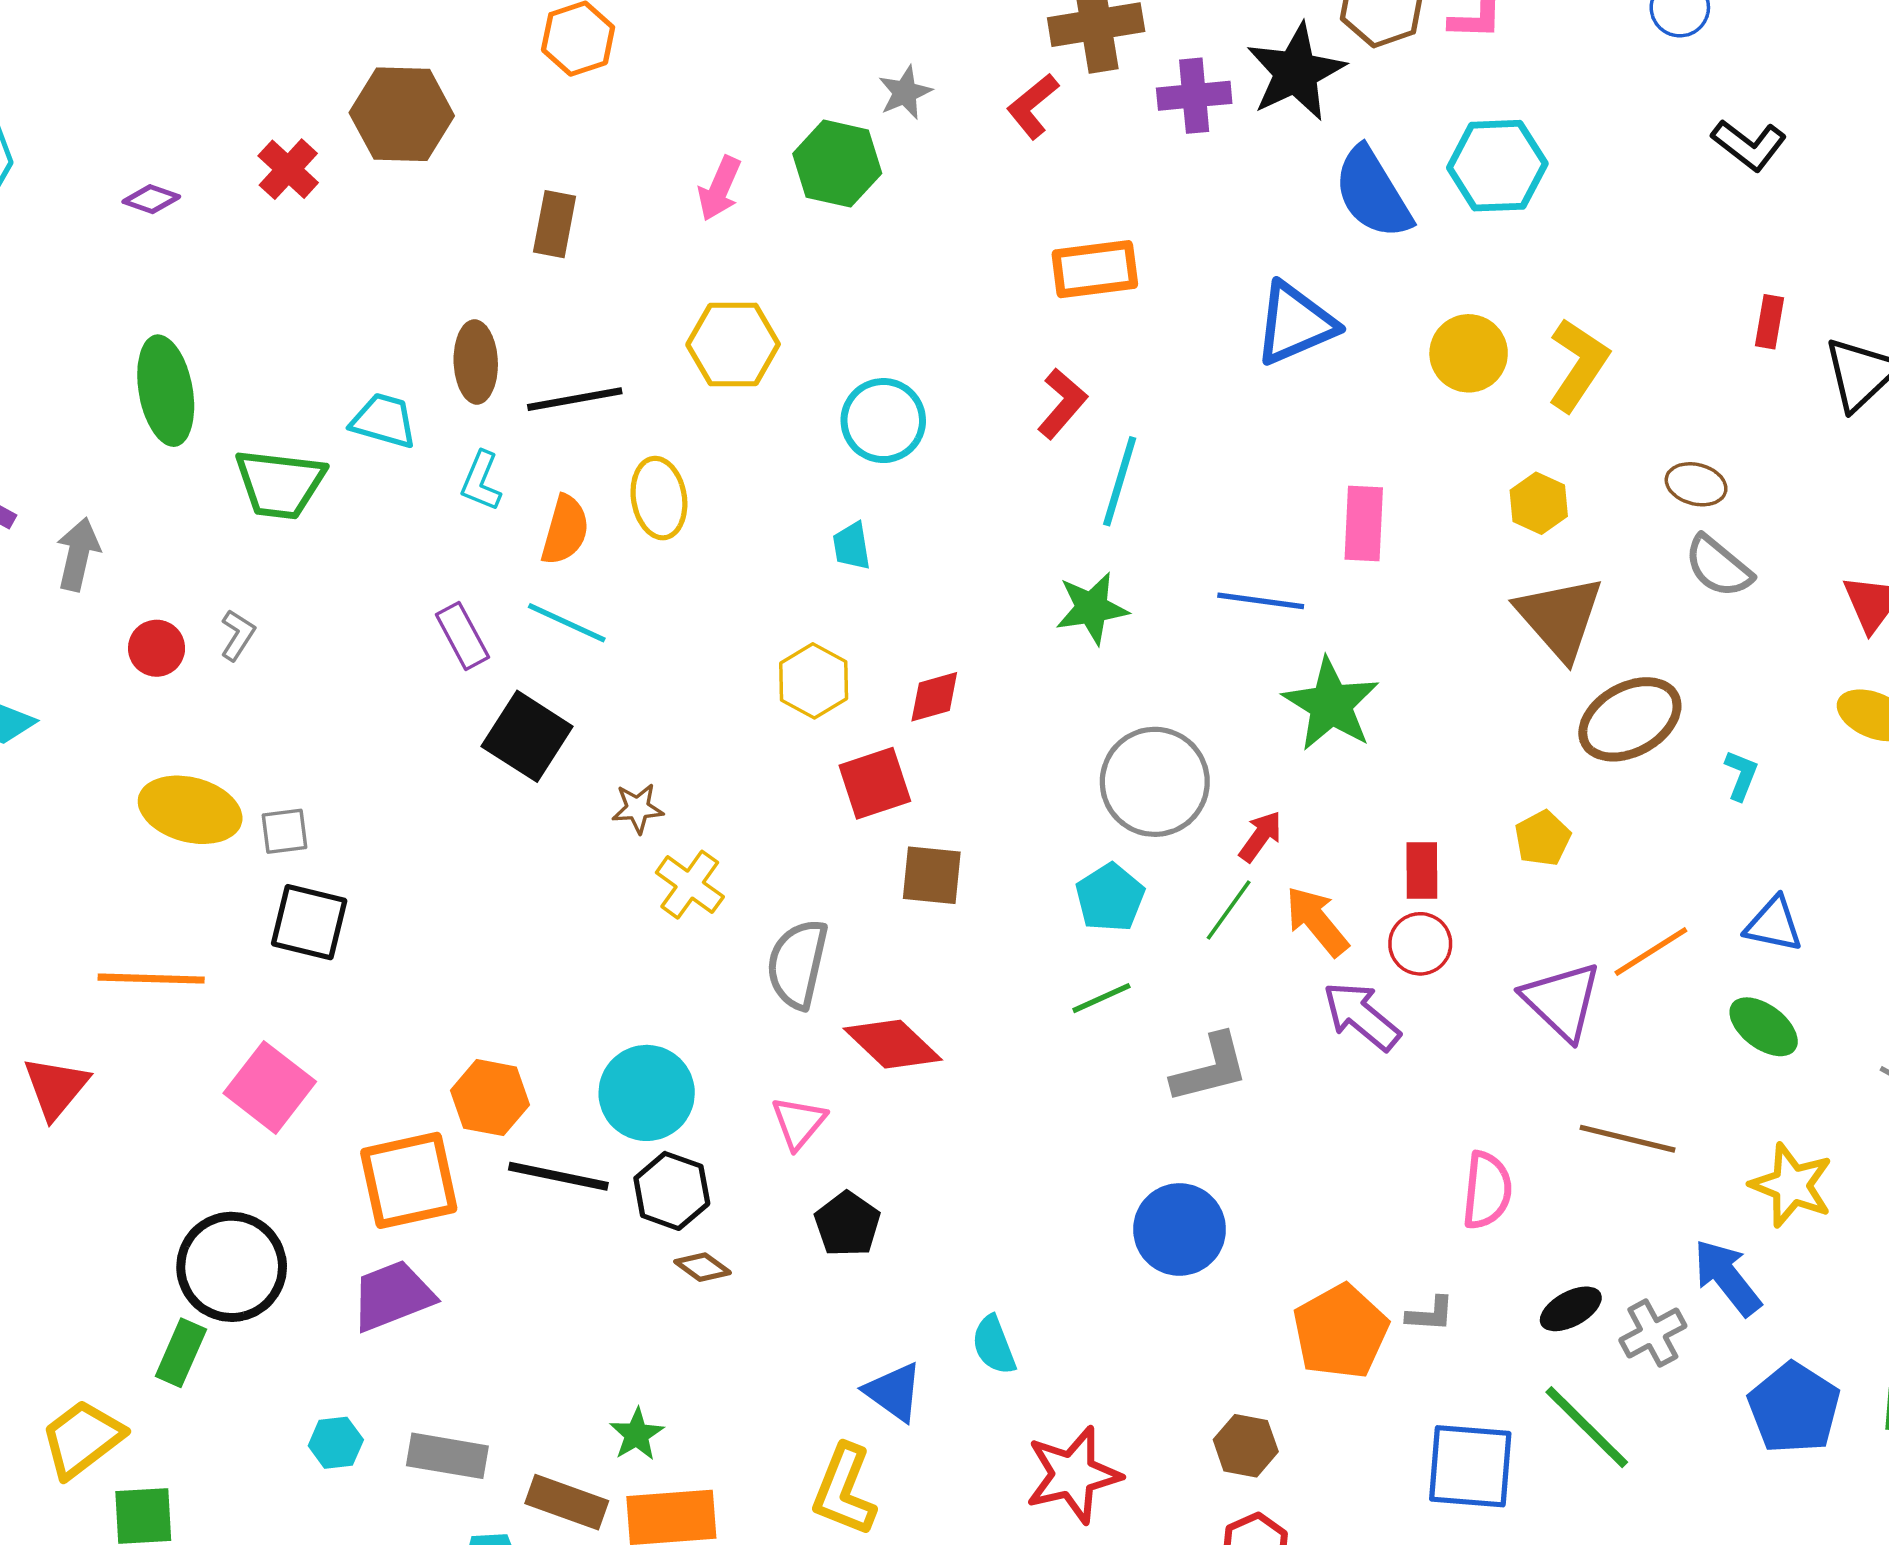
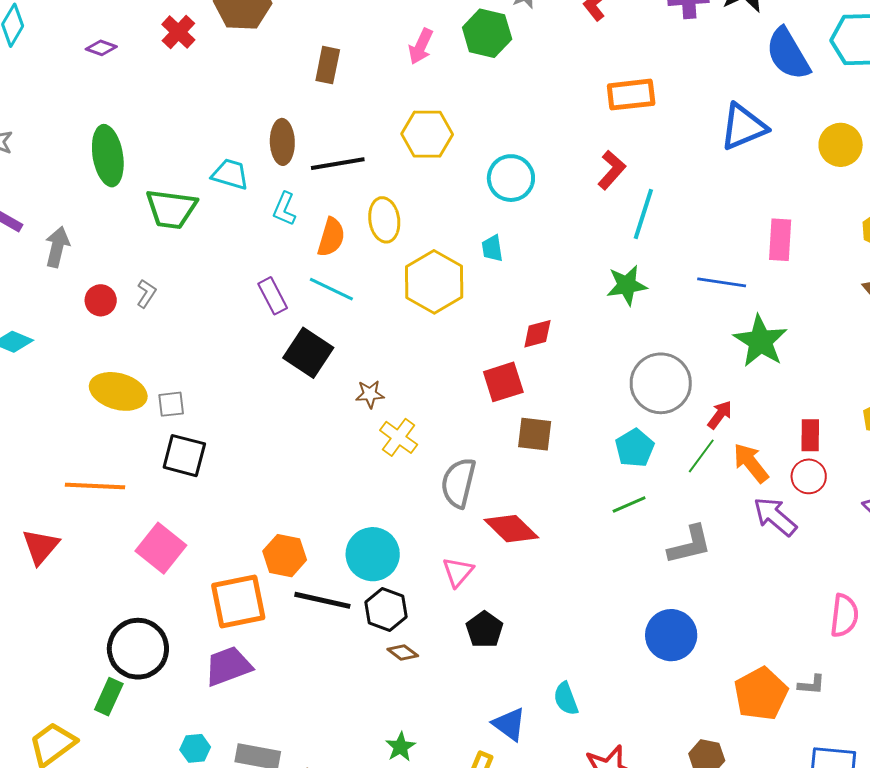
yellow hexagon: (814, 681) -> (434, 282), moved, size x1.5
green star: (637, 1434) -> (400, 747), moved

